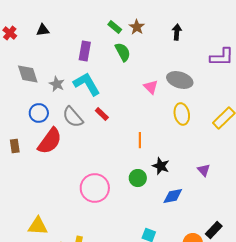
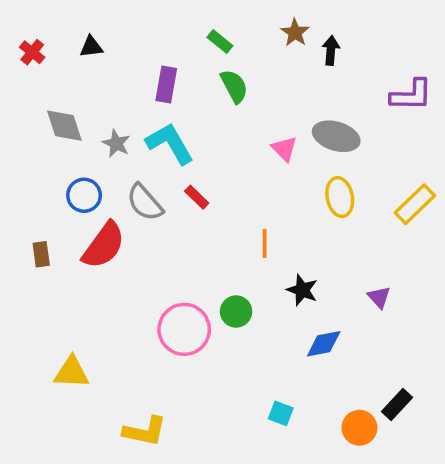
brown star: (137, 27) -> (295, 33), moved
green circle: (138, 178) -> (236, 311), moved
yellow triangle: (38, 226) -> (72, 372), moved

